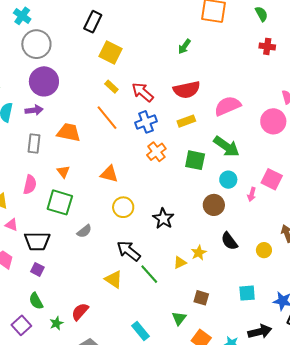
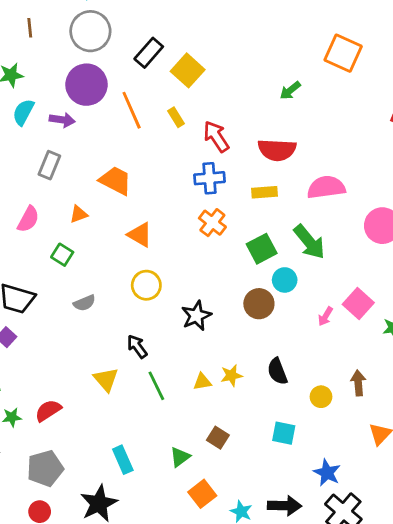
black rectangle: (93, 22) -> (149, 53), moved
orange line: (107, 118) -> (132, 110), moved
orange trapezoid: (69, 132) -> (116, 181), moved
orange cross: (156, 152) -> (212, 223), turned -30
green square: (195, 160) -> (262, 249), turned 35
orange triangle: (63, 172) -> (79, 214), turned 32
cyan circle: (228, 180) -> (285, 280), moved
green square: (60, 202) -> (62, 255), size x0.6
brown circle: (214, 205) -> (259, 304), moved
black arrow: (129, 251) -> (137, 347), size x0.7
cyan square: (247, 293) -> (284, 433), moved

